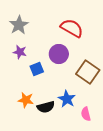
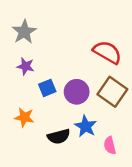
red semicircle: (72, 28) -> (107, 52), moved
purple circle: (59, 54) -> (77, 92), moved
orange star: (26, 100) -> (24, 117), moved

